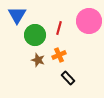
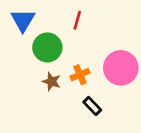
pink circle: (89, 21) -> (121, 68), moved
red line: (59, 28) -> (77, 20), moved

